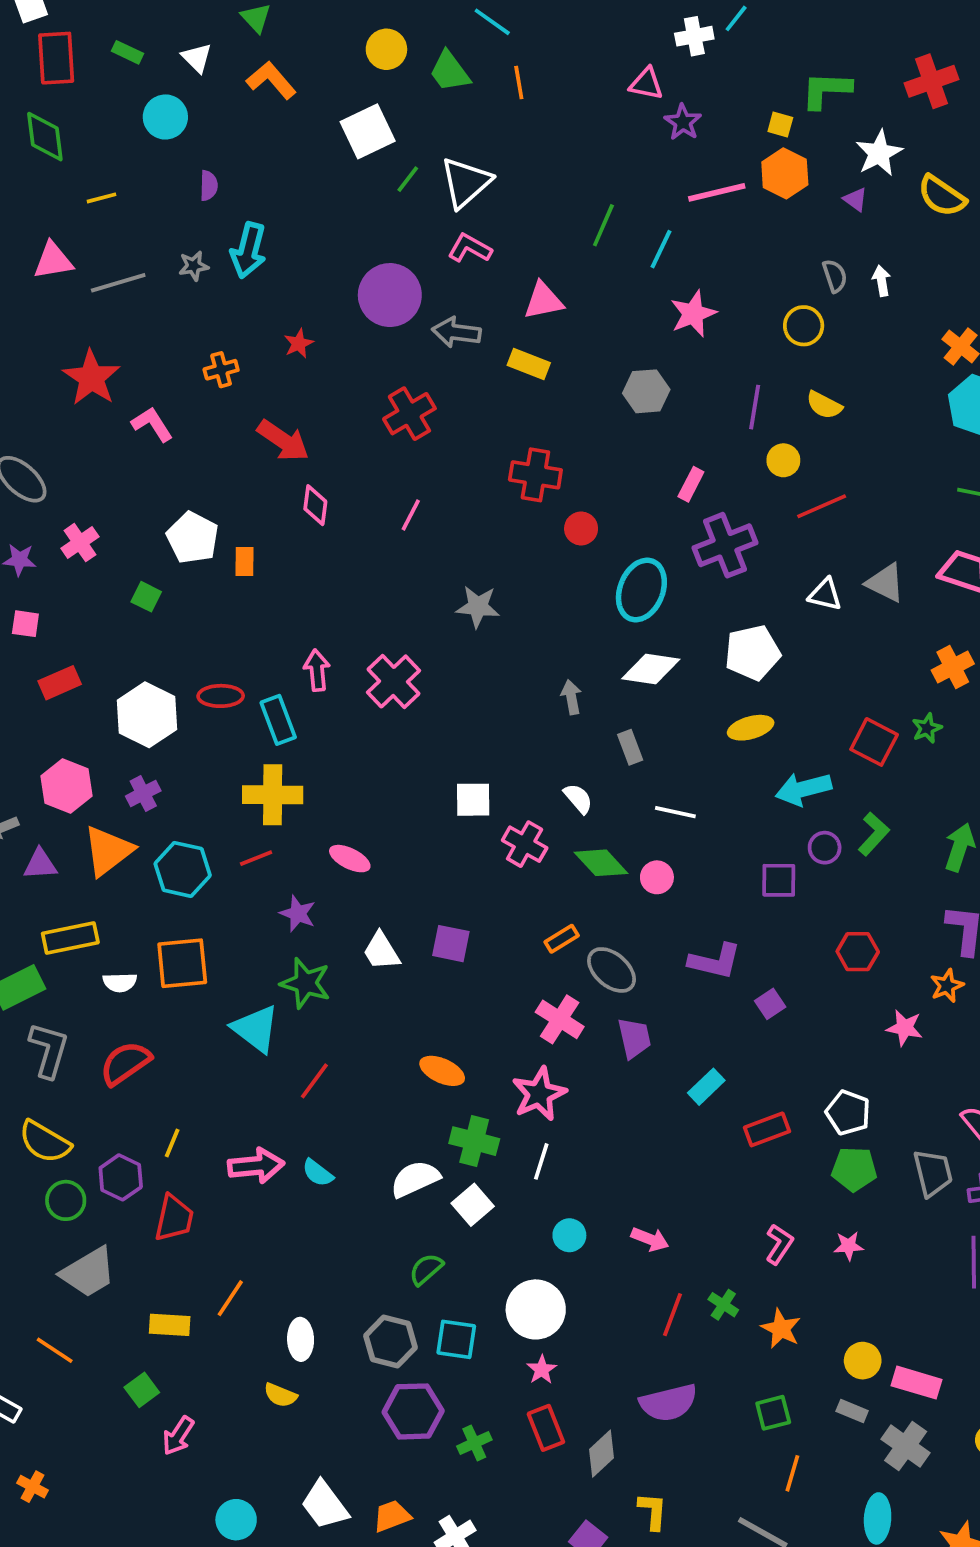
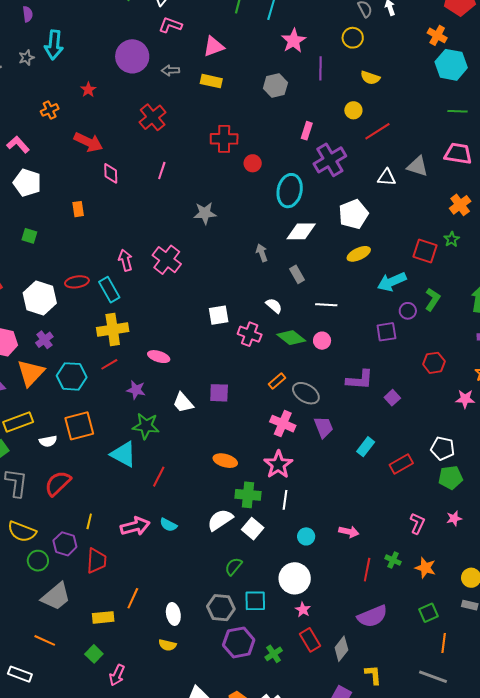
gray arrow: (456, 332) -> (170, 70), size x0.7
purple line: (755, 407) -> (321, 68), moved
white pentagon: (193, 538) -> (27, 183), moved

